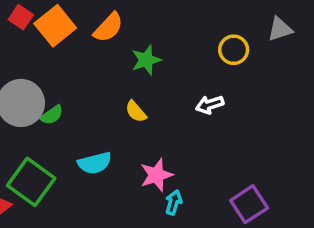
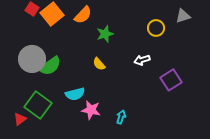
green semicircle: (52, 115) -> (50, 66), size x1.6
pink star: (156, 175) -> (91, 110), moved, turned 30
purple square: (249, 204) -> (171, 80), moved

